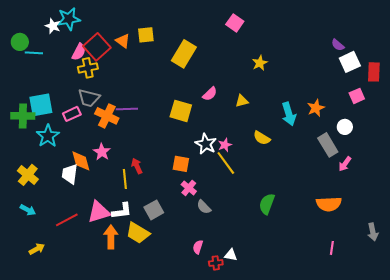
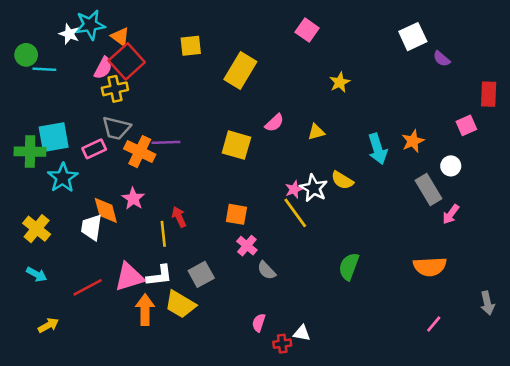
orange triangle: (123, 41) -> (120, 37), moved
white square: (350, 62) -> (413, 37), moved
white star: (206, 144) -> (314, 188), moved
pink line: (332, 248) -> (434, 324), turned 32

